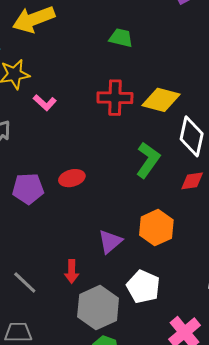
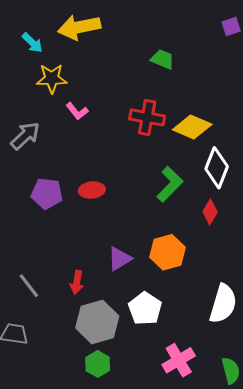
red diamond: (192, 181) -> (210, 212), turned -60

